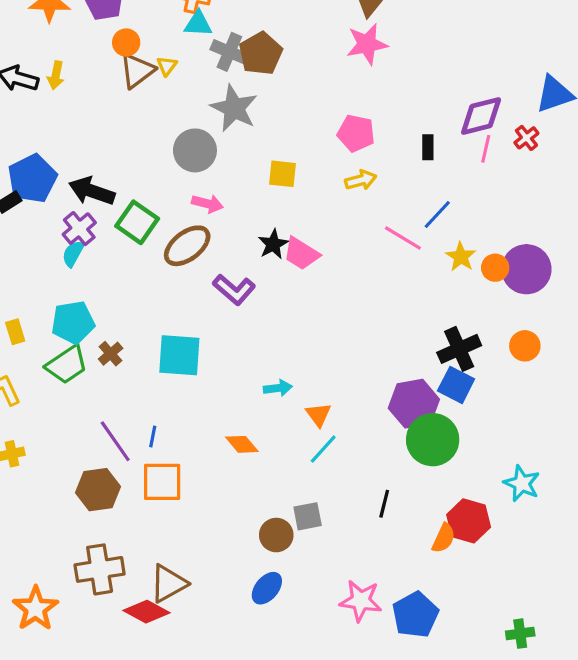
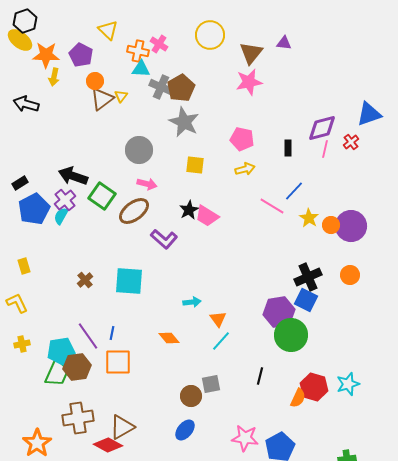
yellow arrow: (56, 75) -> (54, 77), moved
gray star: (234, 108) -> (184, 122), moved
blue pentagon: (32, 179) -> (34, 209), moved
cyan pentagon: (73, 322) -> (61, 351), moved
green trapezoid: (67, 365) -> (57, 373), moved, turned -32
cyan star: (522, 483) -> (348, 384), moved, turned 30

